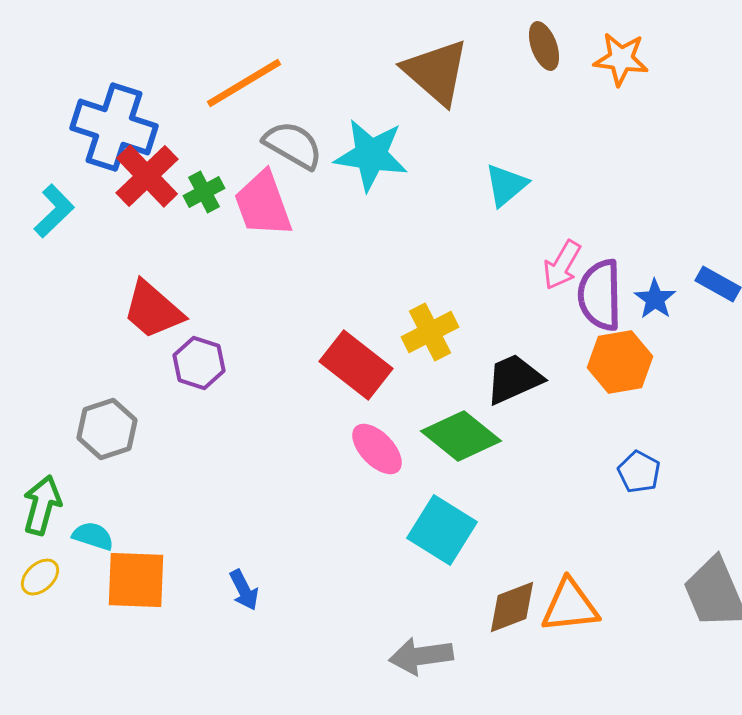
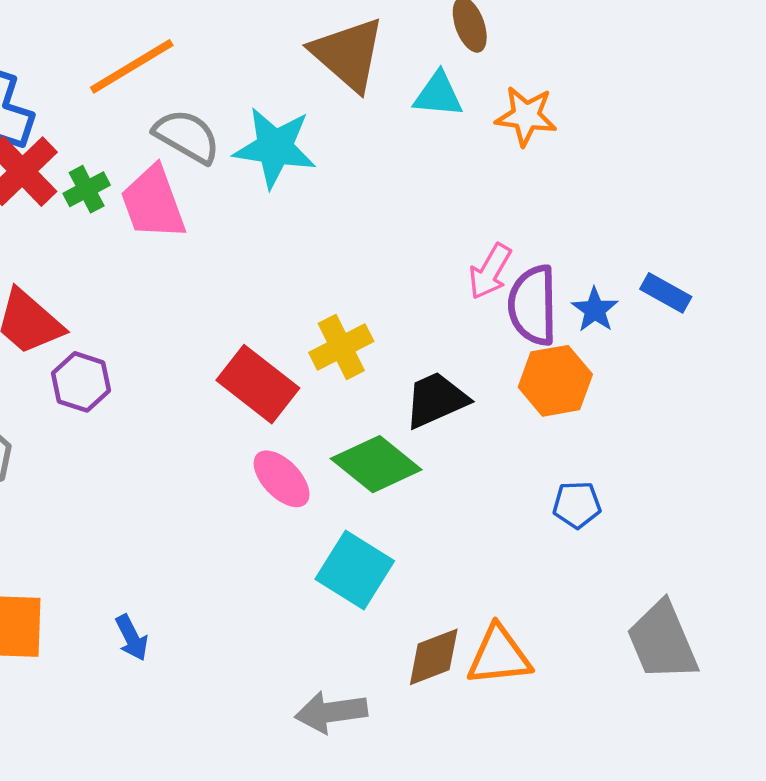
orange star: (621, 59) -> (526, 116), moved
cyan triangle: (506, 185) -> (438, 95), moved, turned 45
blue pentagon: (639, 472) -> (577, 505), turned -30

